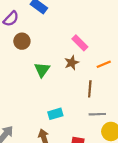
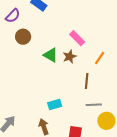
orange line: (104, 64) -> (100, 58), turned -32
green triangle: (42, 70) -> (51, 55), moved, turned -35

